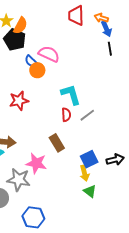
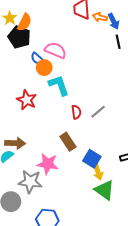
orange arrow: (101, 18) -> (100, 17), moved
cyan L-shape: (71, 95) -> (59, 85), moved
red star: (19, 101) -> (27, 100), turned -30
blue square: (89, 159) -> (92, 159), moved, turned -30
green triangle: (90, 191) -> (104, 190), size x1.5

